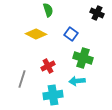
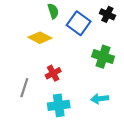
blue square: (71, 34) -> (79, 23), moved, size x1.5
green cross: (83, 58) -> (103, 57), moved
cyan arrow: (77, 81) -> (100, 99), moved

